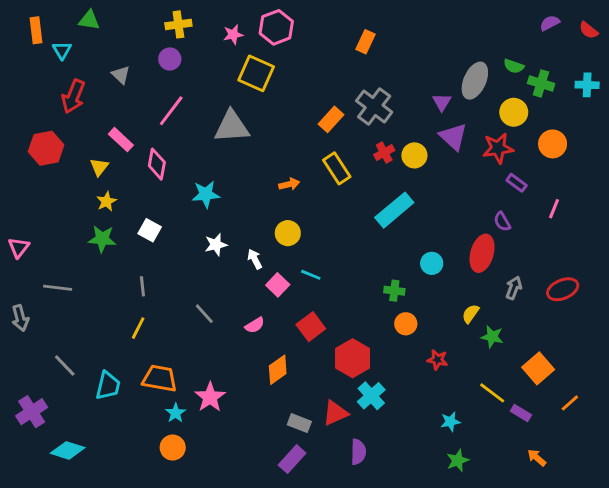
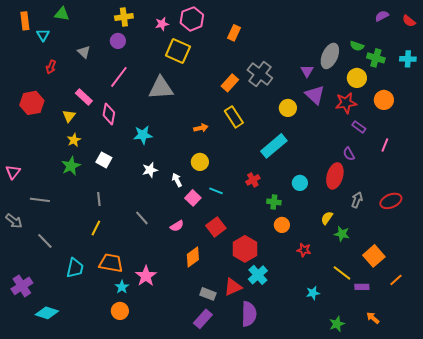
orange rectangle: (365, 42) -> (234, 33), moved
red arrow: (73, 96) -> (51, 67), size x0.6
red cross: (384, 153) -> (253, 180), moved
green star: (102, 239) -> (71, 166), turned -30
gray arrow: (20, 318) -> (14, 221), turned -36
gray line: (65, 366) -> (45, 241), moved
purple rectangle: (521, 413) -> (362, 287), turned -32
purple semicircle: (358, 452) -> (249, 314), size x1.4
green star: (458, 460) -> (337, 324), moved

